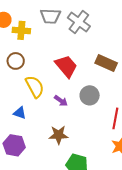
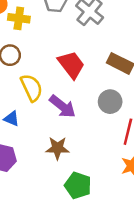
gray circle: (90, 95) -> (110, 102), moved
purple arrow: (61, 101) -> (63, 106), size x1.6

